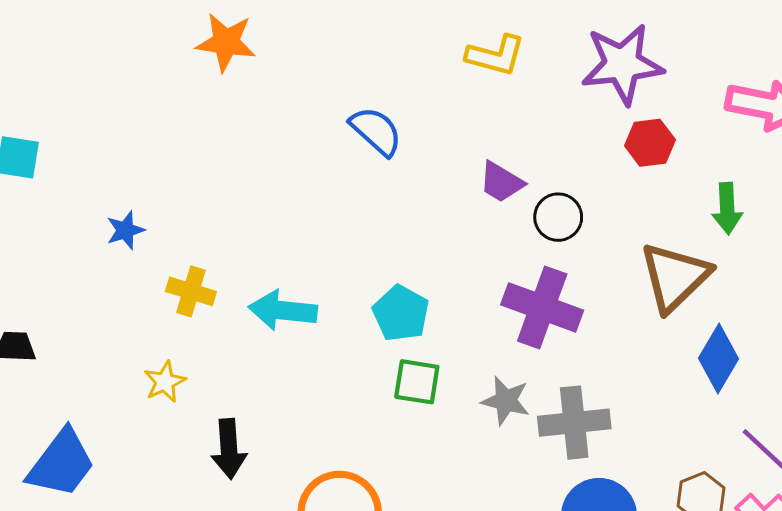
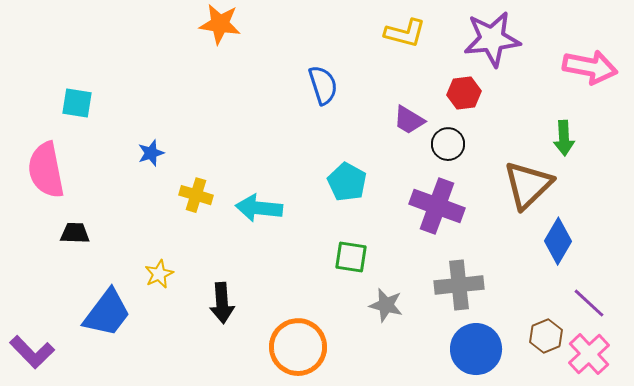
blue semicircle: (376, 131) -> (323, 85), turned 30
red hexagon: (650, 143) -> (464, 93), moved
cyan pentagon: (401, 313) -> (347, 182), moved
yellow star: (165, 382) -> (159, 274), moved
gray star: (506, 401) -> (386, 305), moved

